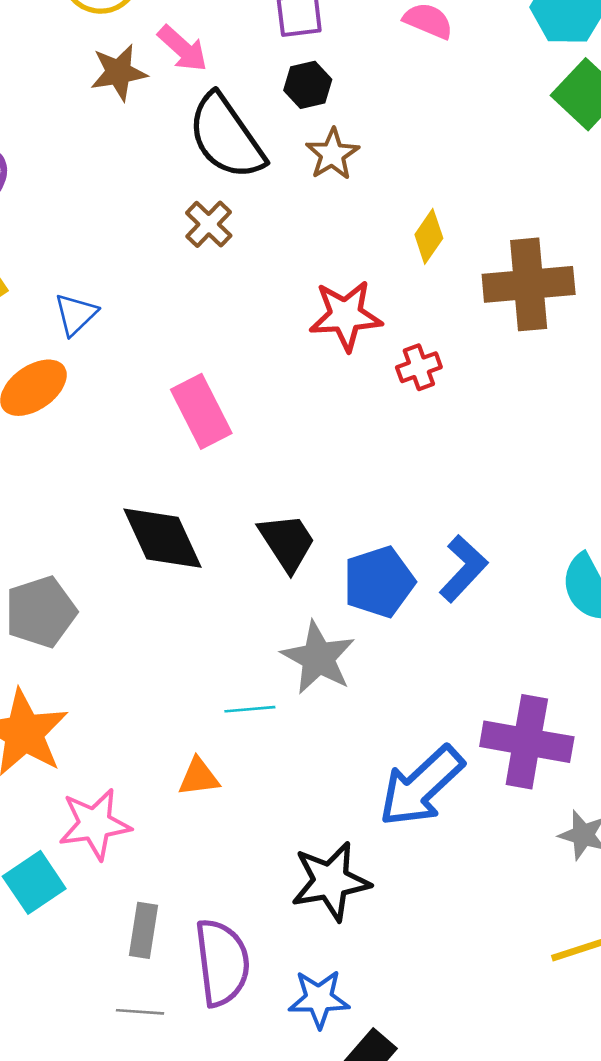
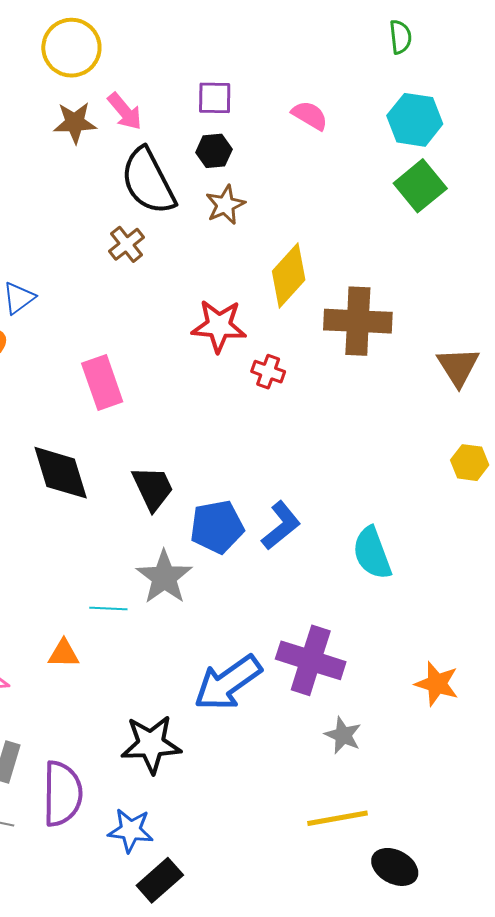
yellow diamond: (429, 236) -> (289, 275), size x1.6
red cross: (419, 367) -> (268, 372), turned 32

